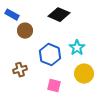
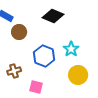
pink square: (54, 86) -> (36, 87), moved

